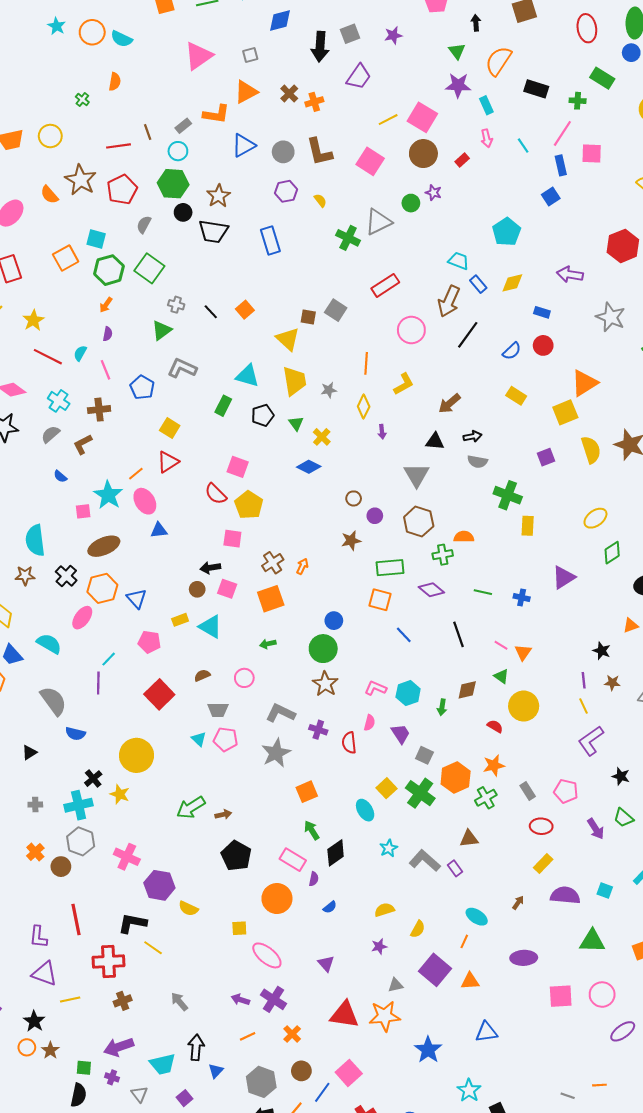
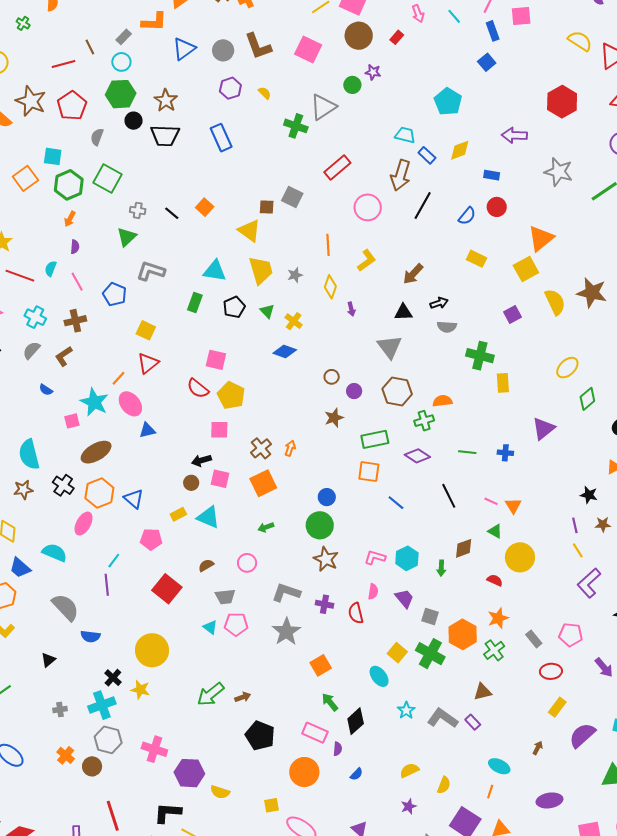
purple semicircle: (565, 895) -> (582, 735), turned -40

